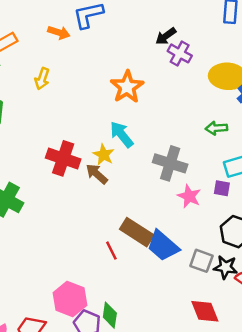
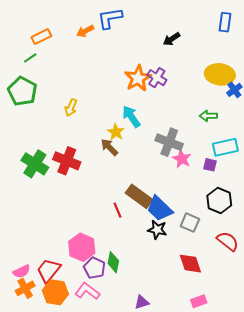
orange arrow: (59, 32) -> (85, 31), turned 132
purple cross: (180, 53) -> (157, 78), moved
yellow arrow: (42, 79) -> (71, 108), moved
red cross: (63, 158) -> (67, 161), moved
pink star: (189, 196) -> (182, 159), moved
black star: (226, 267) -> (157, 230), moved

